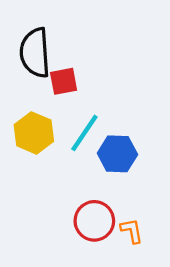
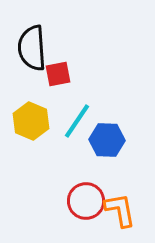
orange L-shape: (132, 231) -> (120, 210), size x1.5

